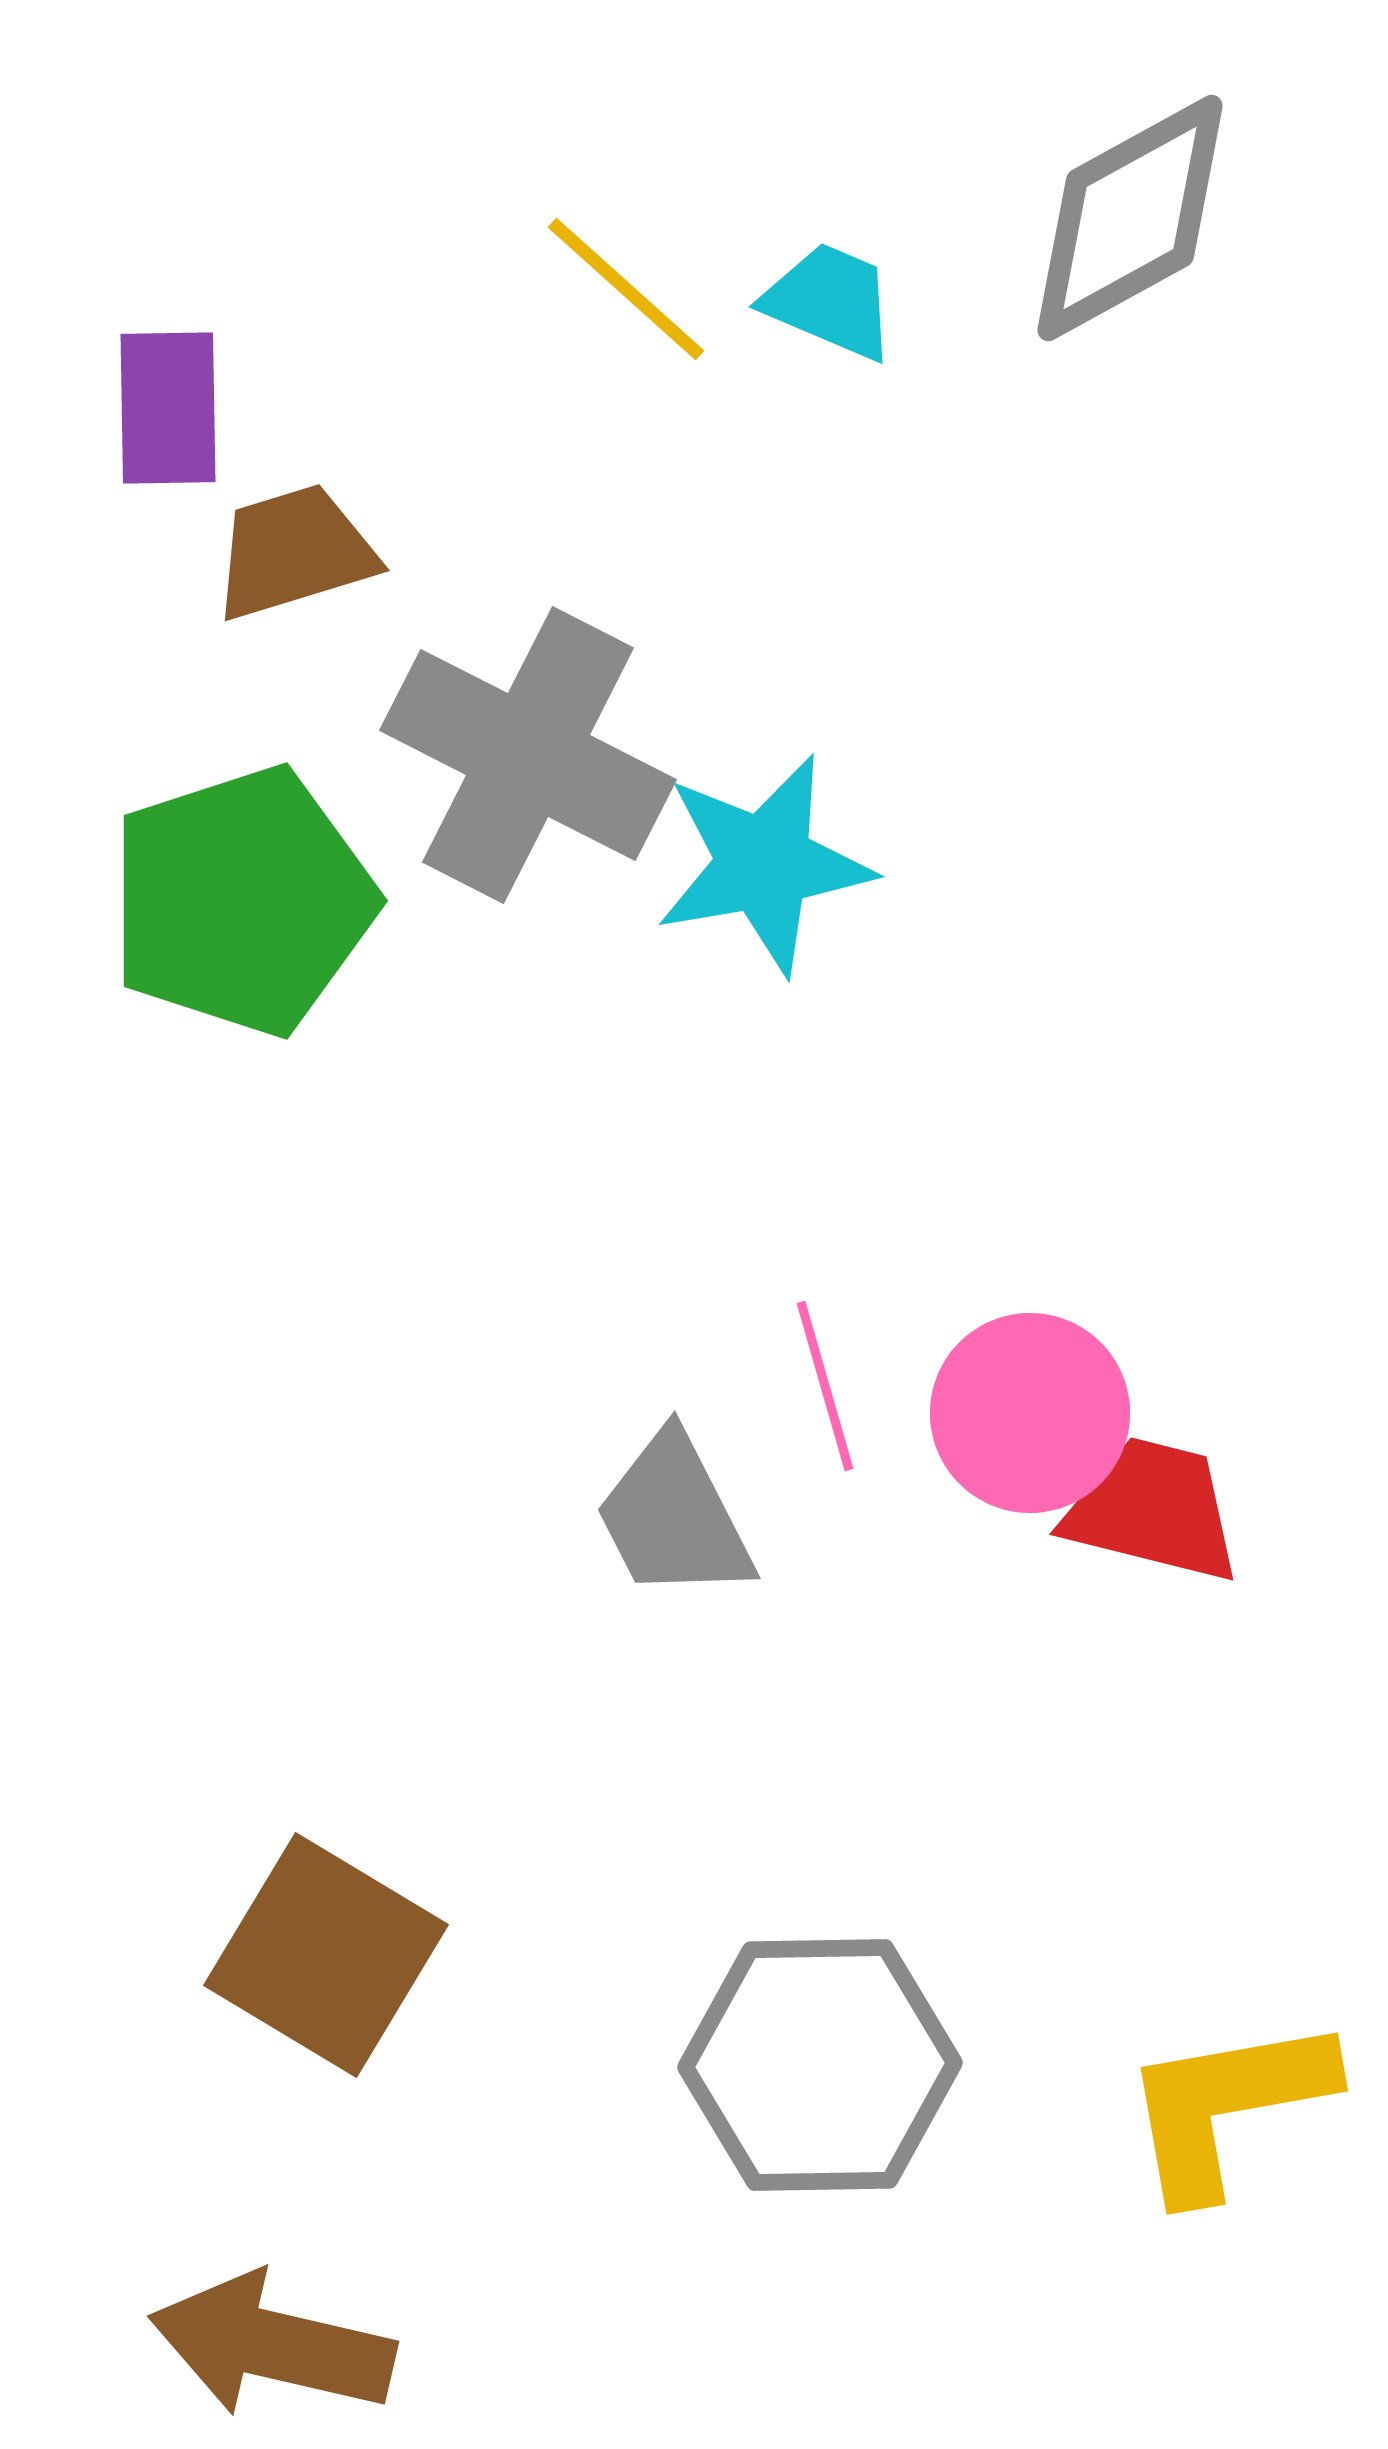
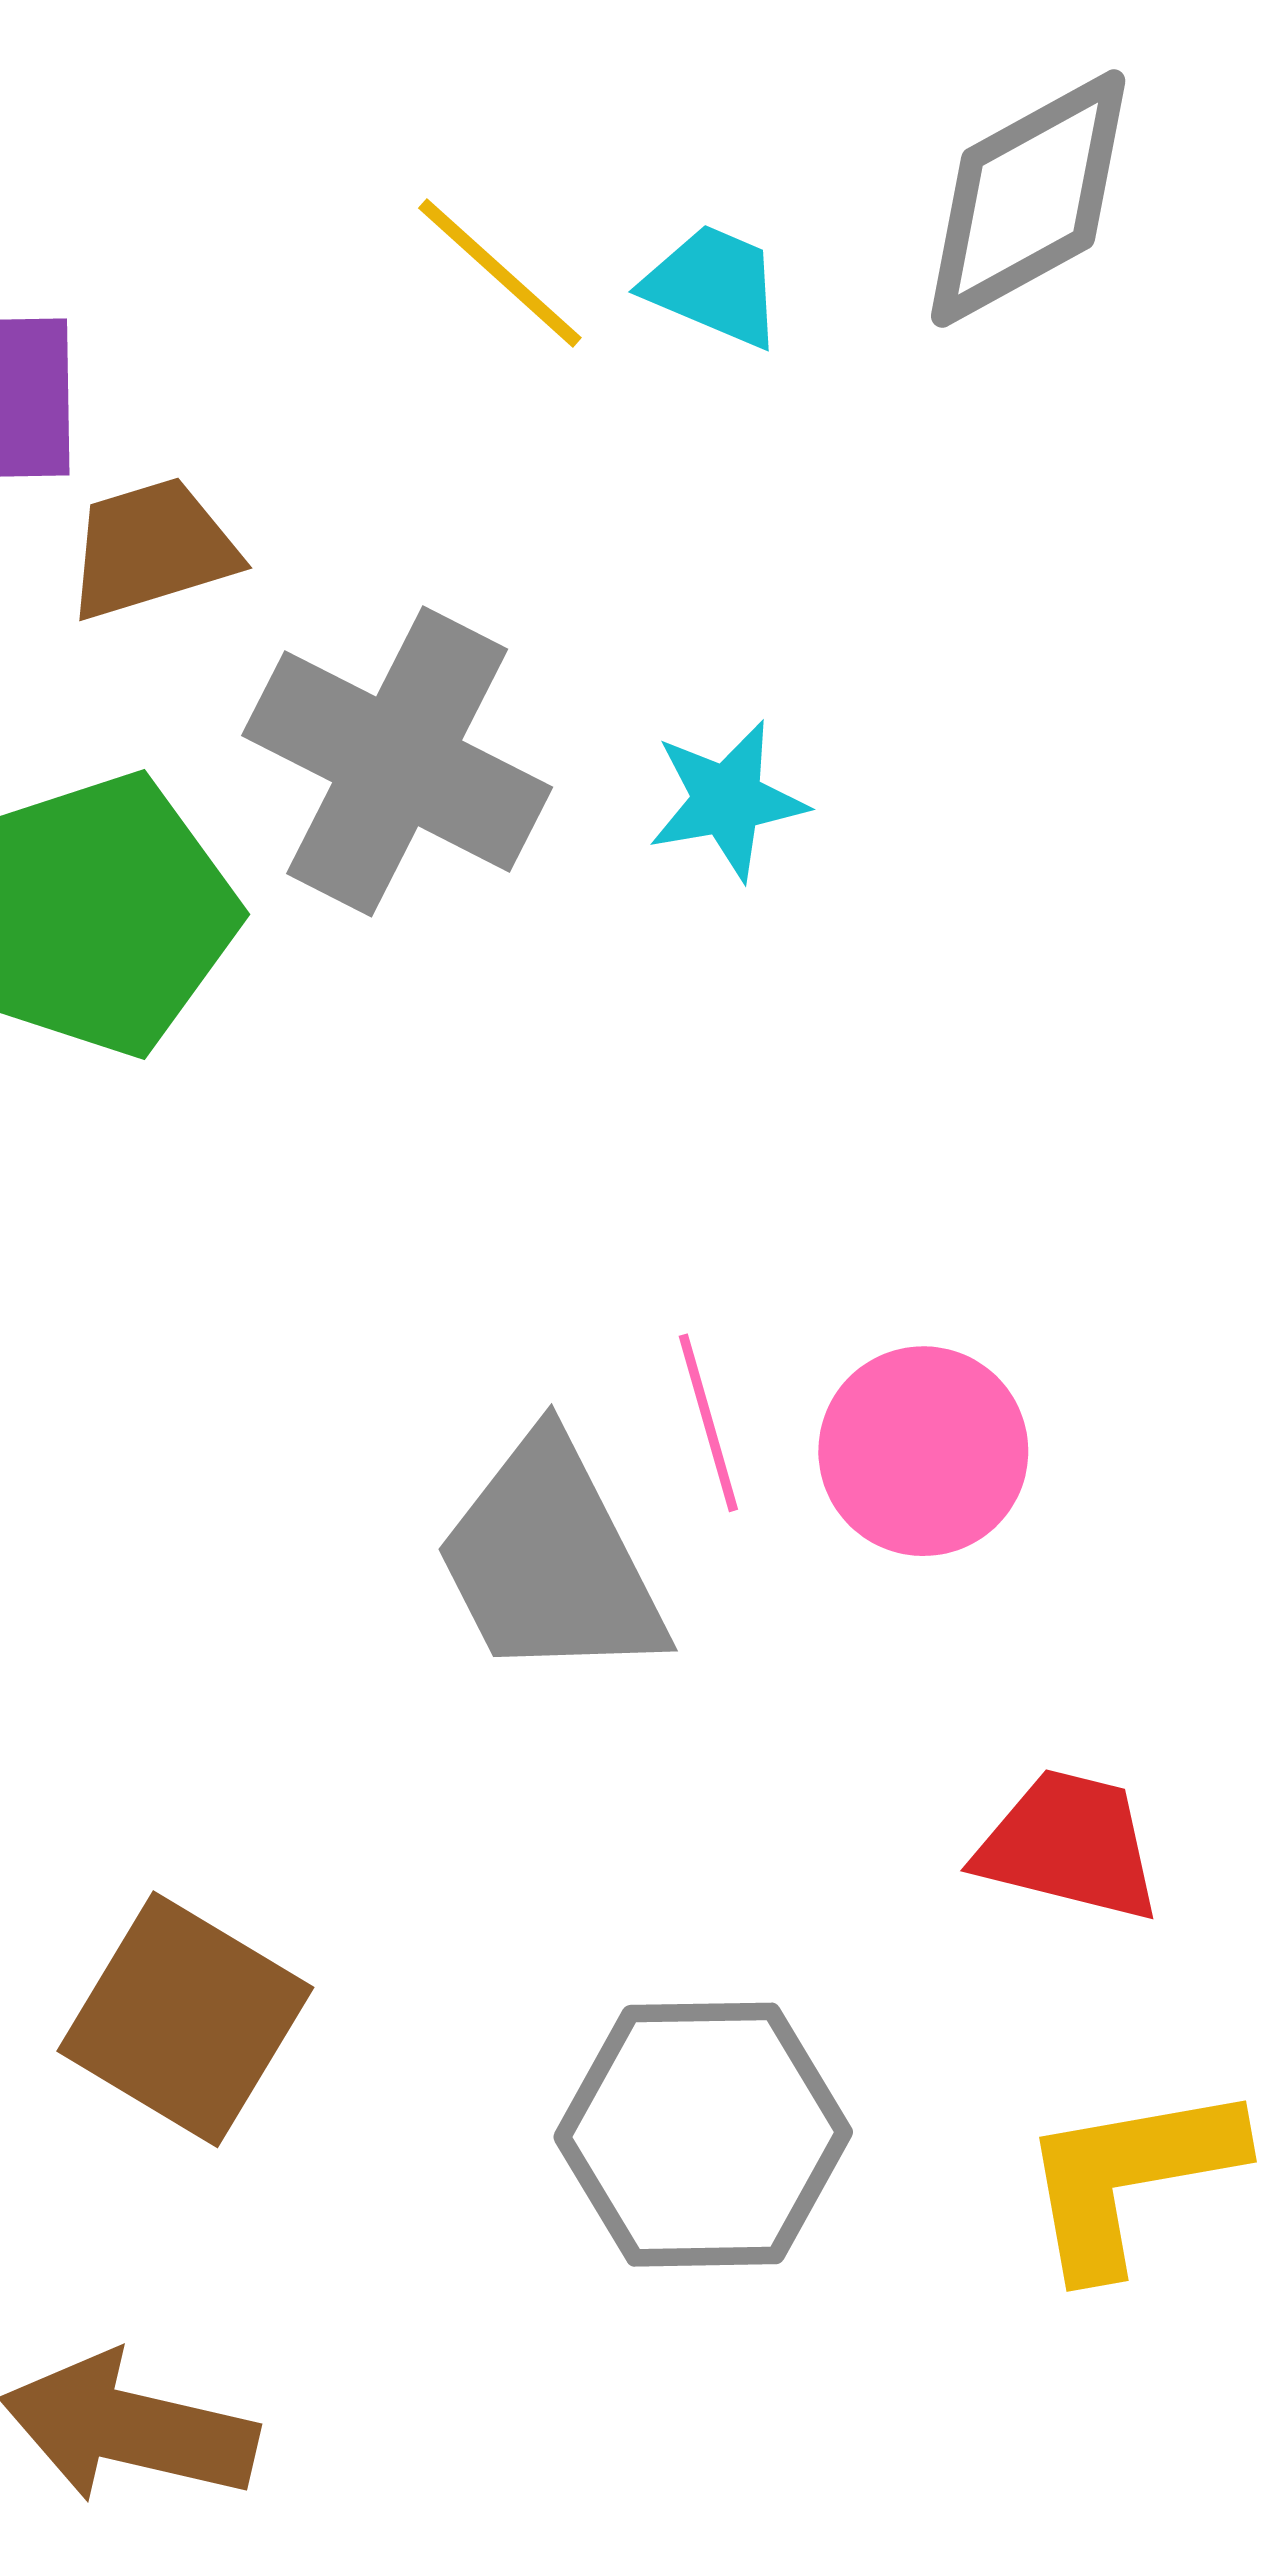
cyan star: (764, 864) -> (727, 800), moved, size x0.7
red trapezoid: (1153, 1510) -> (1069, 1845), moved
gray trapezoid: (674, 1517) -> (550, 1560), size x1.4

